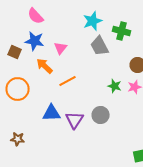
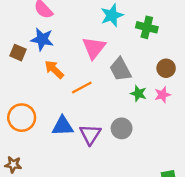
gray trapezoid: (100, 46) -> (120, 69), moved
pink triangle: (61, 48) -> (94, 48), moved, size x1.5
orange circle: (18, 89) -> (22, 118), moved
brown star: (18, 139) -> (13, 165), moved

